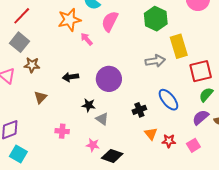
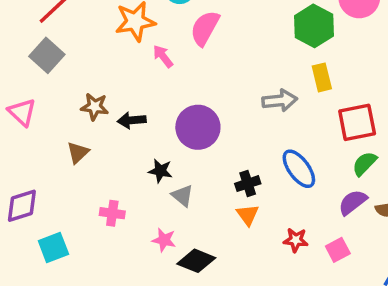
green hexagon: (156, 19) -> (314, 26), moved
yellow rectangle: (179, 46) -> (322, 77), size x0.7
brown star: (32, 65) -> (95, 107), moved
orange triangle: (151, 134) -> (248, 215), moved
cyan square: (18, 154) -> (53, 247), moved, turned 36

